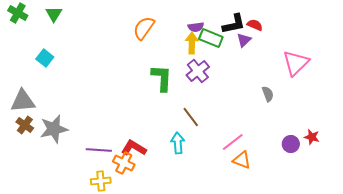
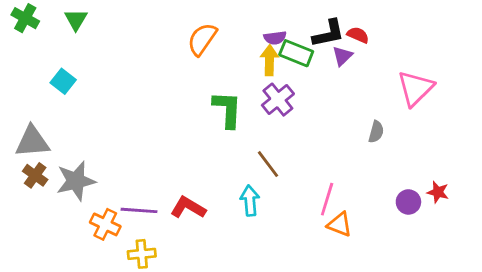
gray semicircle: (268, 94) -> (376, 132), turned 35
pink line: (233, 142) -> (327, 199), turned -35
orange cross: (124, 163) -> (105, 224), moved

